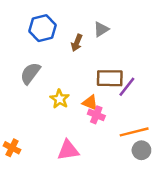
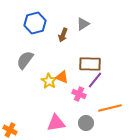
purple line: (127, 87) -> (95, 80), moved
orange triangle: (90, 103) -> (62, 77), moved
orange cross: (12, 148) -> (10, 130), moved
gray circle: (141, 150) -> (86, 123), moved

